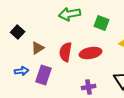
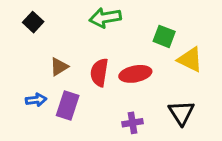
green square: (102, 23) -> (164, 36), moved
black square: (18, 32) -> (33, 22), moved

